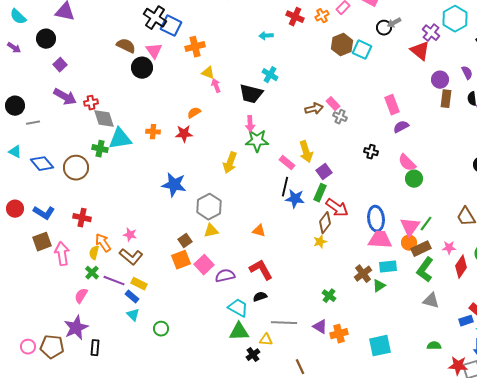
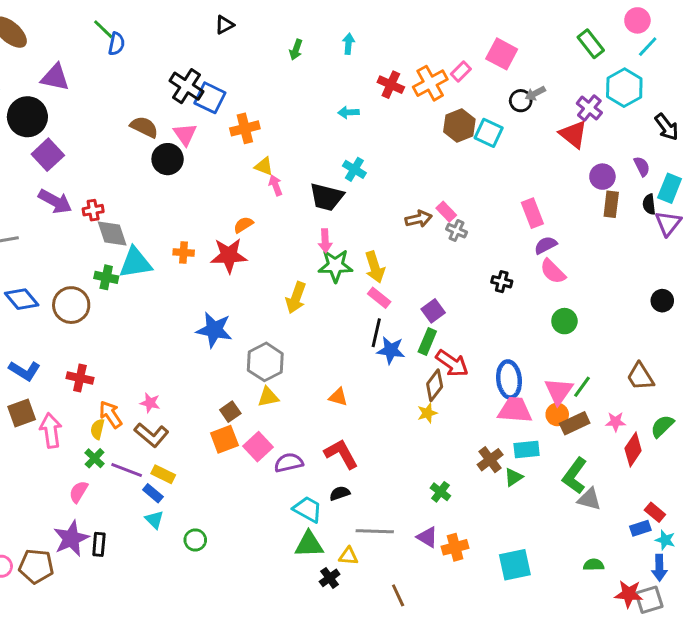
orange cross: (322, 16) -> (430, 83), size x1.6
black circle: (46, 39) -> (27, 117), size x1.4
purple square: (60, 65) -> (48, 155), size x1.5
red star: (184, 134) -> (229, 255), size x1.4
yellow arrow: (306, 152) -> (375, 267), moved
pink semicircle: (407, 163) -> (553, 271), moved
green L-shape: (425, 270) -> (575, 476), moved
black rectangle: (95, 348) -> (99, 544), moved

